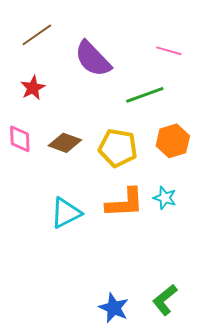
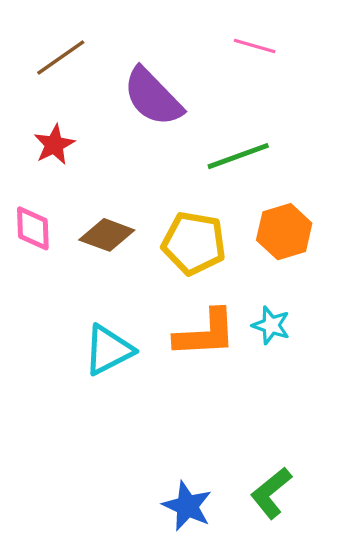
pink line: (169, 51) -> (255, 46), moved

